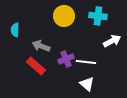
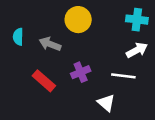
cyan cross: (98, 16) -> (137, 20), moved
gray arrow: (41, 46) -> (50, 44), moved
white line: (86, 62) -> (123, 76), moved

